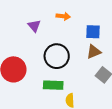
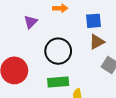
purple triangle: (34, 26) -> (31, 22), turned 32

